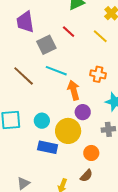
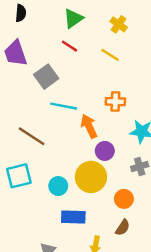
red line: (69, 32) -> (70, 46), moved
brown line: (24, 76) -> (32, 136), moved
cyan circle: (42, 121) -> (58, 186), moved
blue rectangle: (48, 147) -> (73, 217), moved

